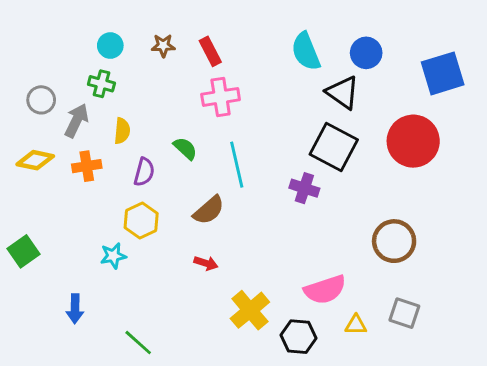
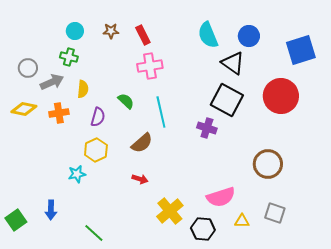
gray arrow: (76, 121) -> (52, 82), turned 40
green square: (24, 251) -> (16, 220), moved

